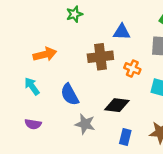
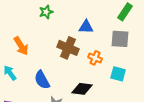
orange arrow: (45, 54) -> (21, 46), turned 72
brown cross: (100, 57) -> (68, 48), turned 30

